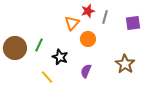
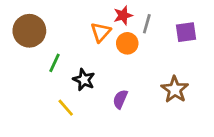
orange circle: (88, 39) -> (127, 43), moved
brown circle: (15, 48) -> (29, 31), moved

